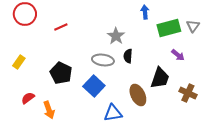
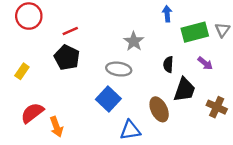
black semicircle: (128, 56) -> (168, 64), moved
black pentagon: (61, 73) -> (67, 58), moved
red semicircle: (28, 98) -> (32, 113), size x1.5

